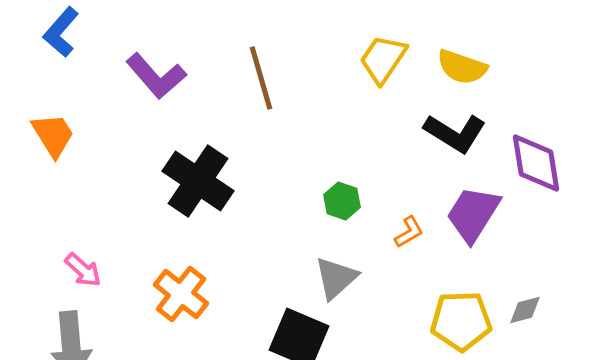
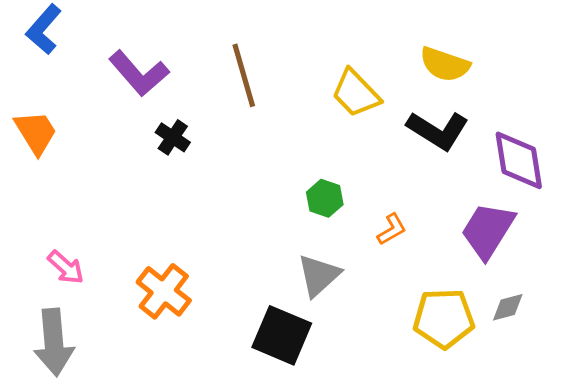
yellow trapezoid: (383, 59) -> (356, 93), moved, turned -78
black cross: (198, 181) -> (173, 137), moved, size x0.5
purple trapezoid: (473, 214) -> (488, 230), moved

